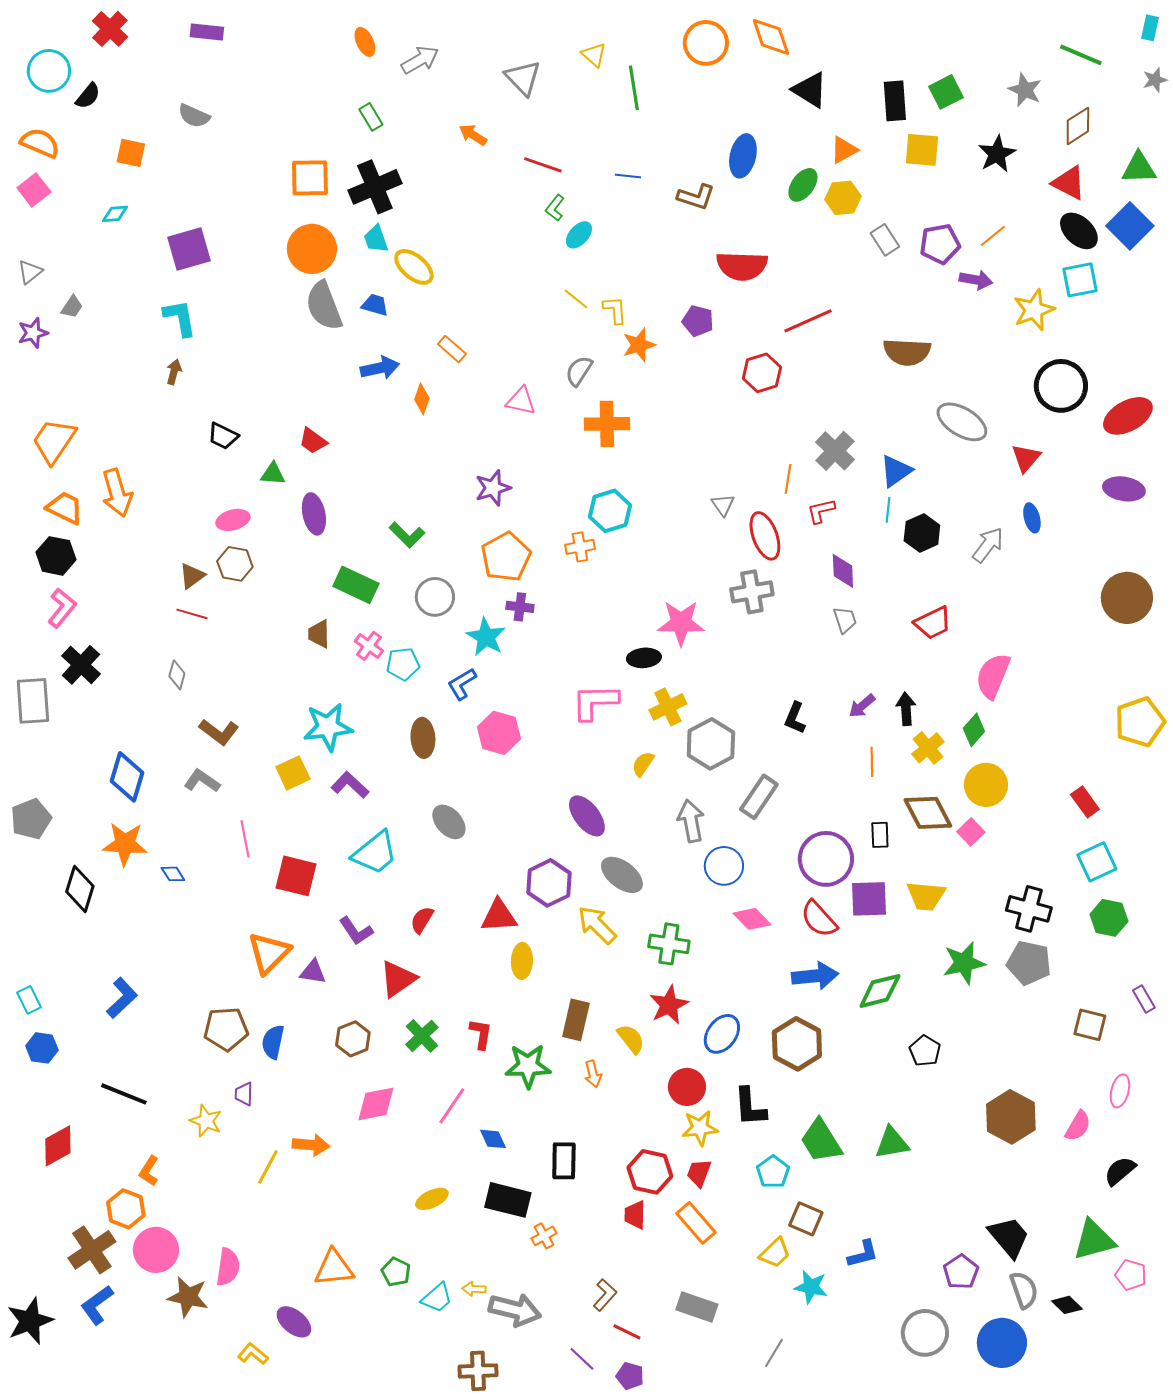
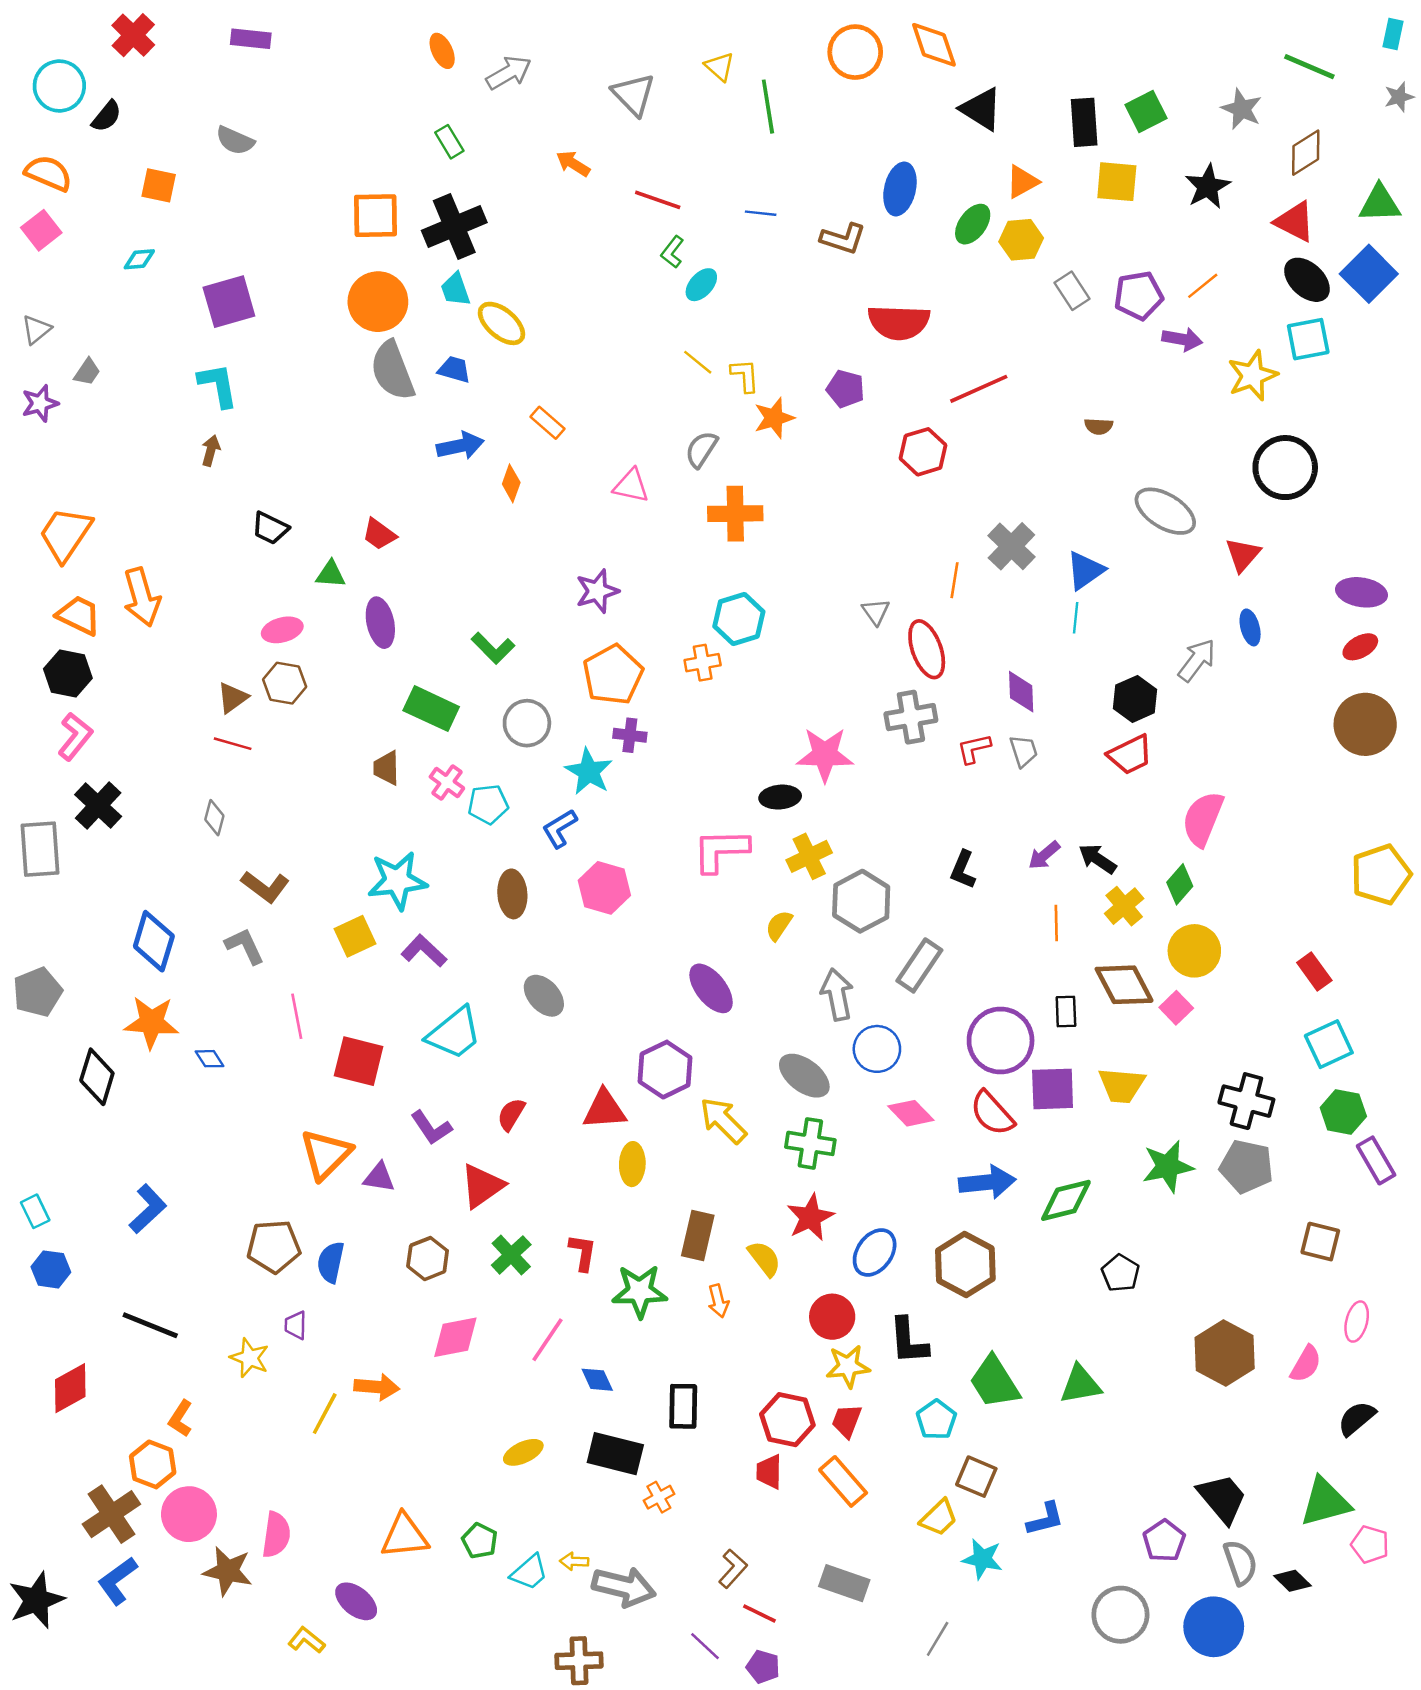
brown semicircle: (907, 352) -> (1099, 426), size x0.5
red ellipse: (1128, 416) -> (1360, 647), moved, size x0.6
red L-shape: (821, 511) -> (974, 749), moved
black hexagon: (922, 533) -> (1135, 699), moved
black arrow: (906, 709) -> (1097, 859), turned -52
gray L-shape: (202, 781) -> (245, 946), turned 30
gray ellipse: (622, 875) -> (804, 1076), moved
purple rectangle: (1144, 999) -> (1376, 1160), moved, size x1.4

